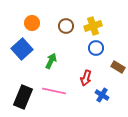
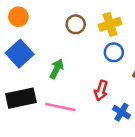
orange circle: (32, 23) -> (18, 17), moved
black rectangle: (23, 97) -> (21, 98), moved, turned 55

